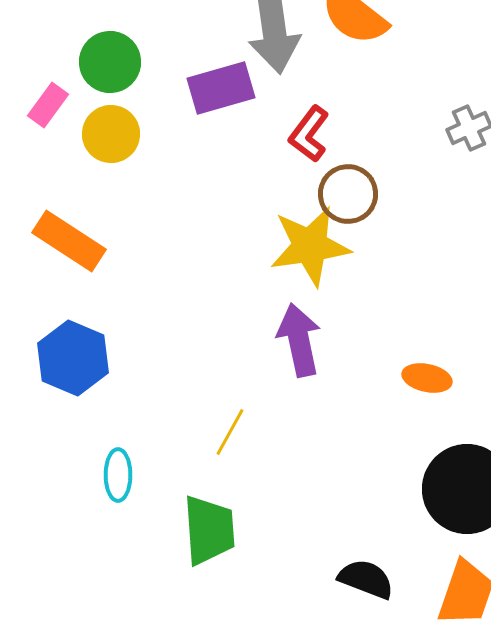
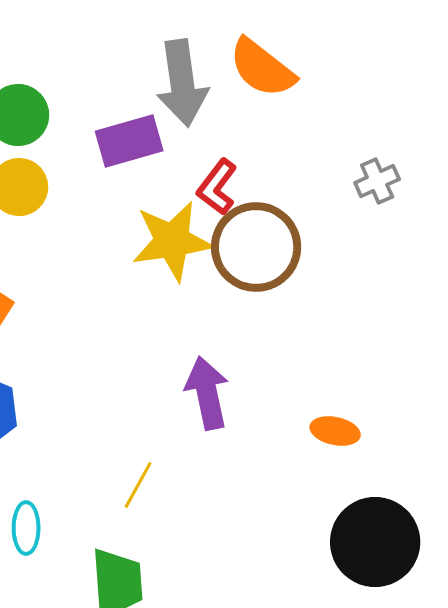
brown circle: (348, 194) -> (256, 247), size x1.5
yellow star: (310, 246) -> (172, 241), moved

